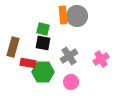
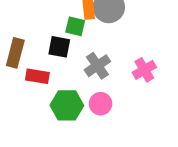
green square: (43, 29) -> (75, 26), moved
green hexagon: (43, 72) -> (67, 105), moved

